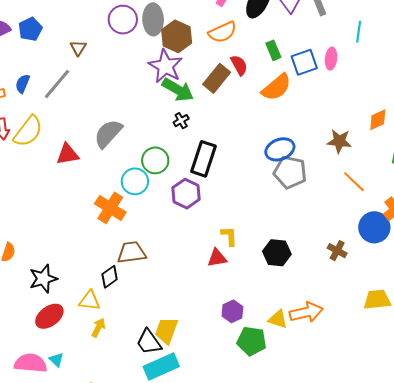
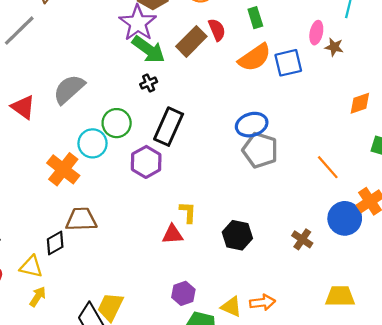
blue square: (304, 62) -> (288, 63), moved
brown star: (339, 141) -> (334, 47), moved, size x0.7
red triangle: (68, 154) -> (23, 107), turned 40
orange arrow: (306, 312) -> (262, 302), size x0.7

